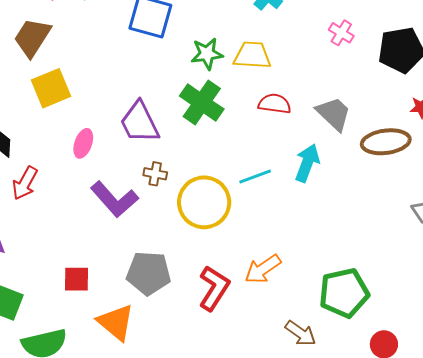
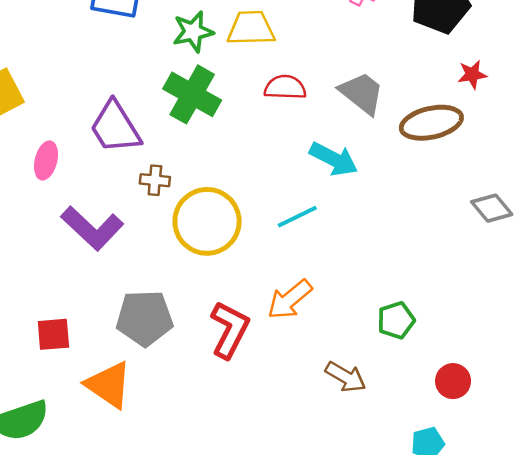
cyan arrow: (307, 163) -> (334, 159), turned 102
brown cross: (155, 174) -> (155, 180), moved
cyan line: (255, 176) -> (297, 217), moved
green pentagon: (344, 293) -> (396, 320), size x0.6

